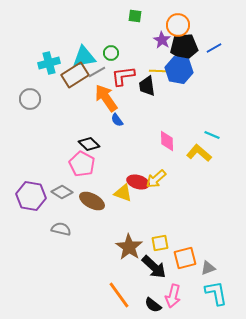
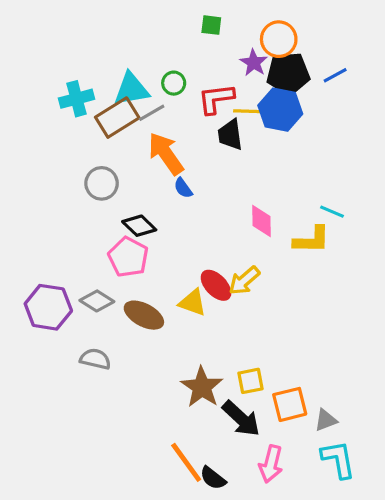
red L-shape: (123, 76) -> (216, 99), moved
gray circle: (30, 99) -> (102, 183), moved
yellow L-shape: (199, 153) -> (312, 240), turned 140
red ellipse: (138, 182) -> (216, 285), turned 30
black semicircle: (153, 305) -> (213, 478), moved

